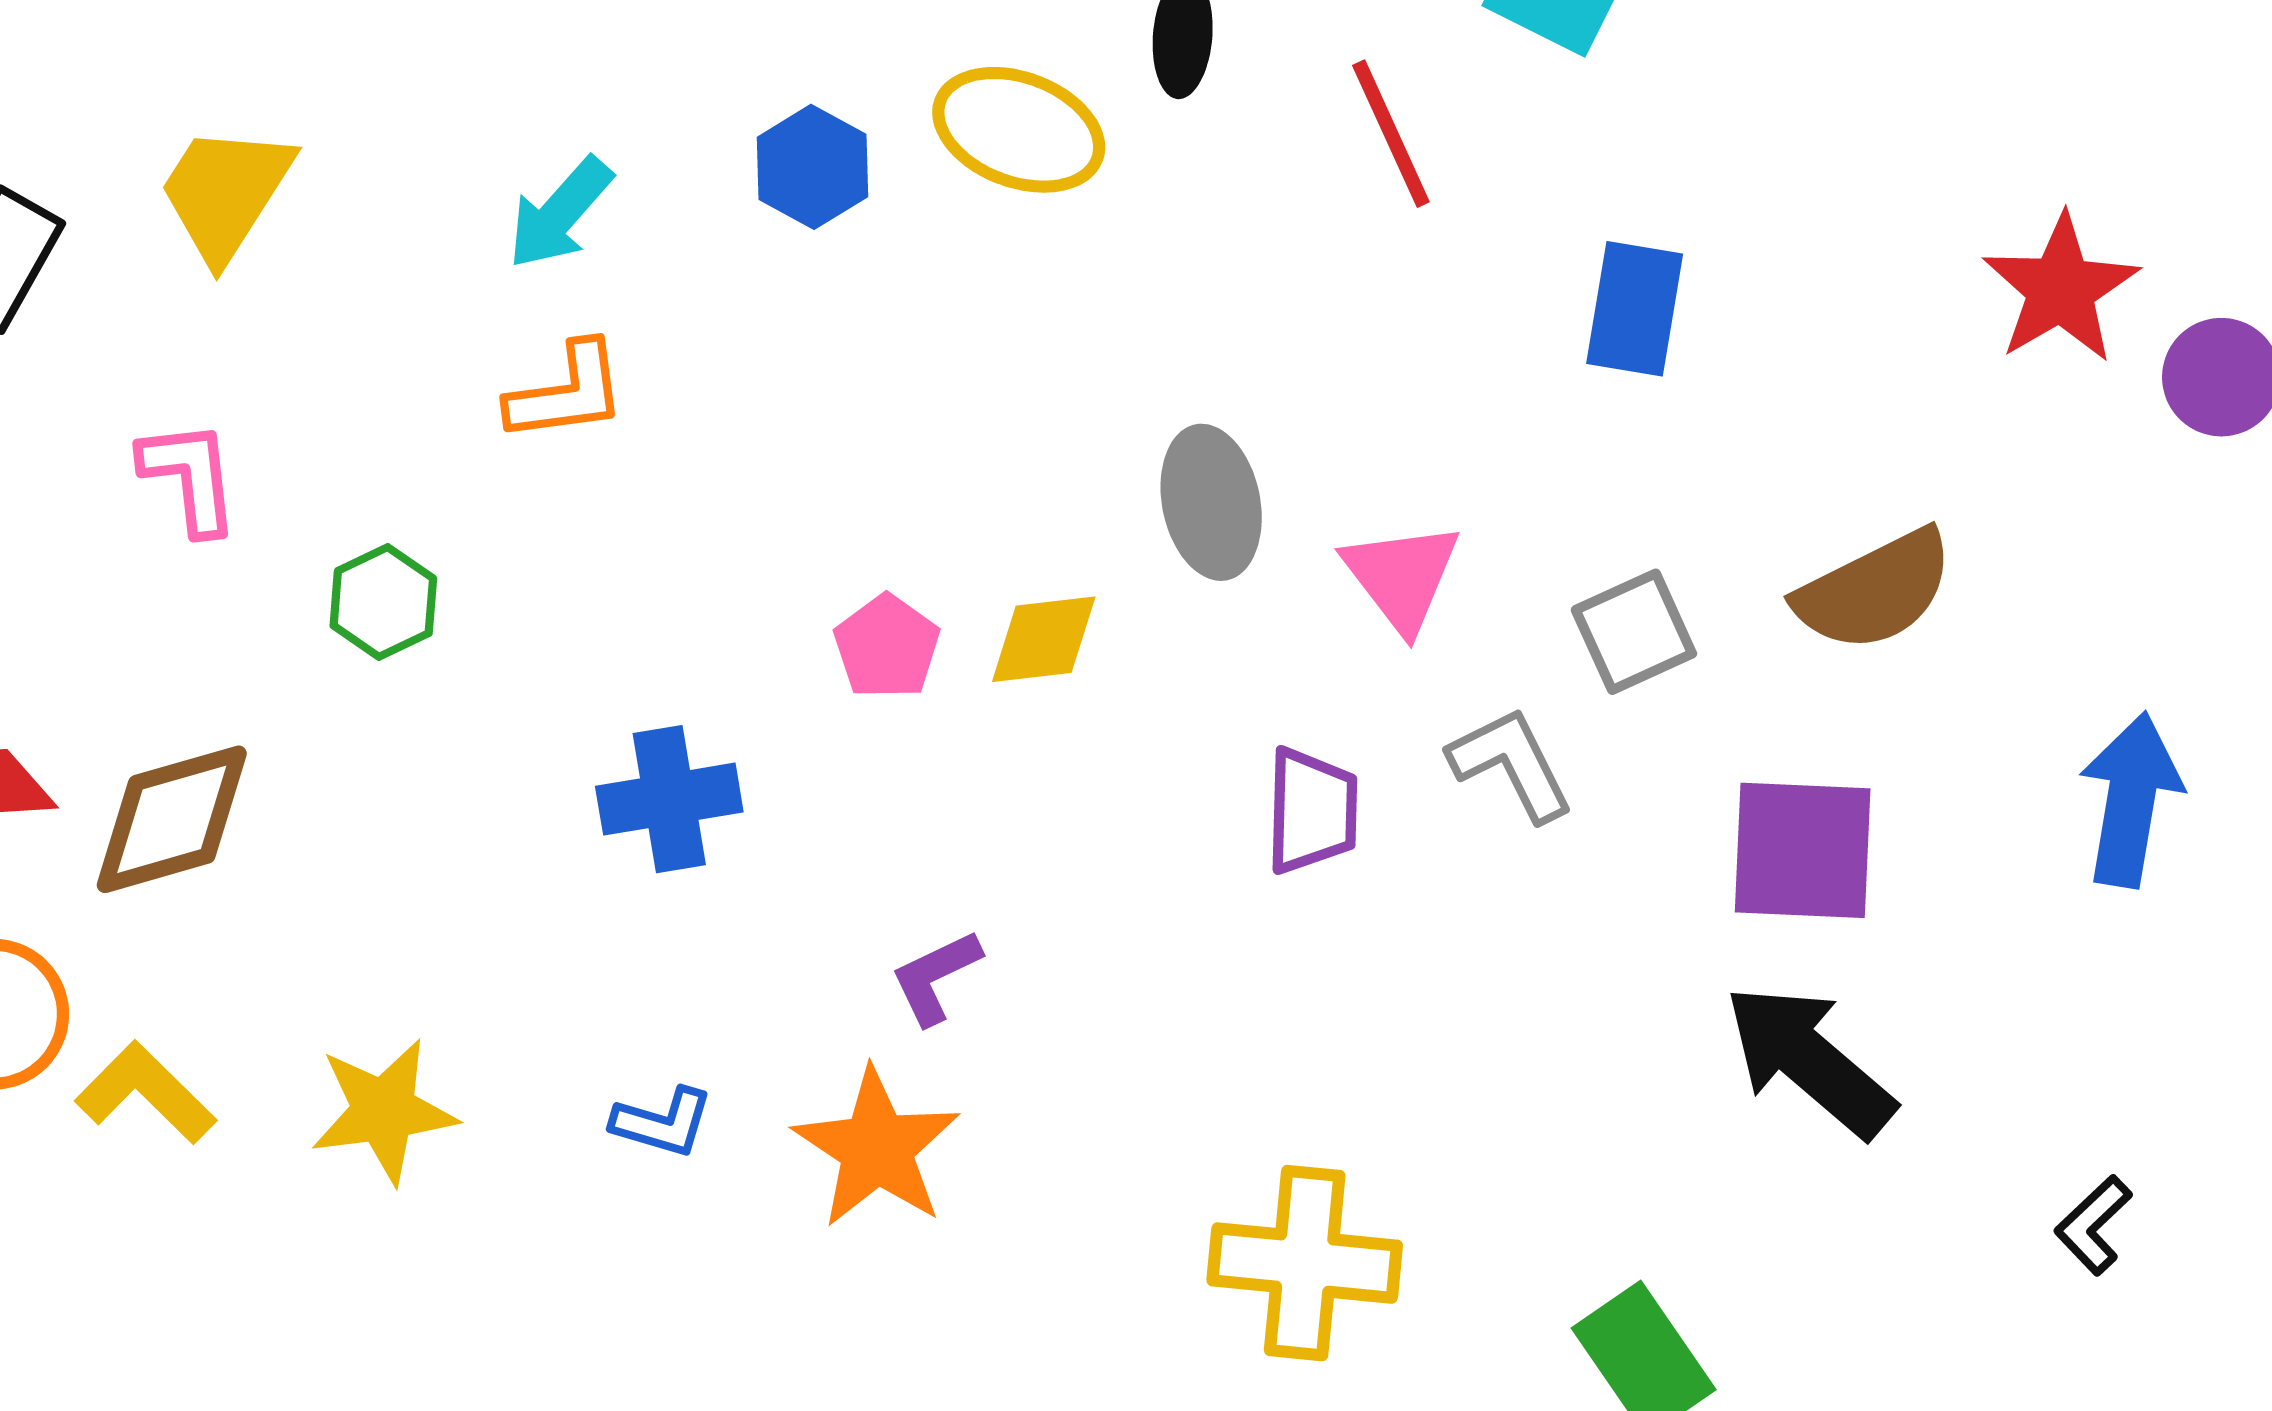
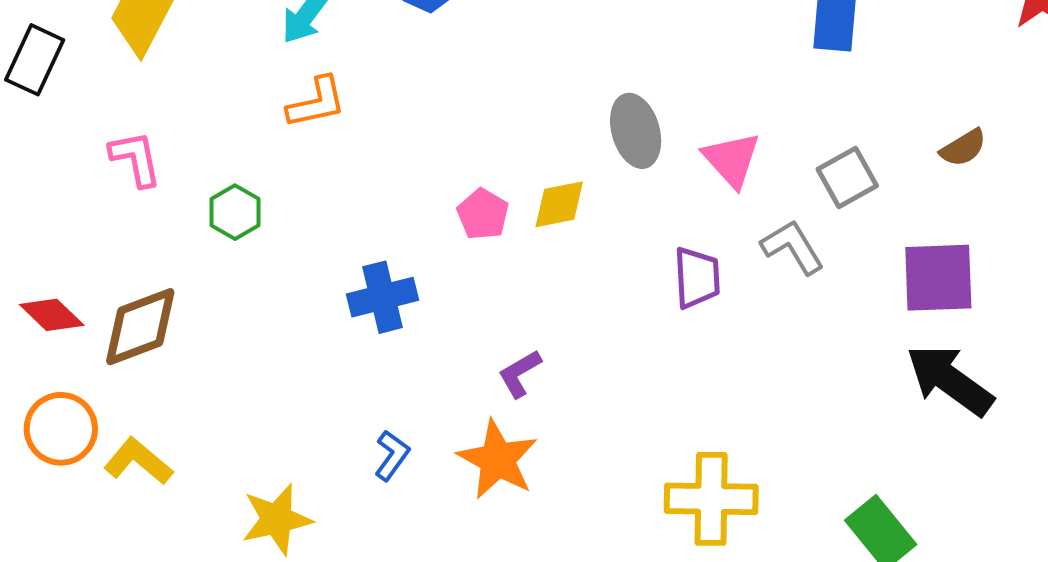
brown semicircle: (1875, 590) -> (963, 148), size x0.6
yellow star: (384, 1111) -> (277, 519), moved
blue L-shape: (662, 1122) -> (392, 455), turned -66

